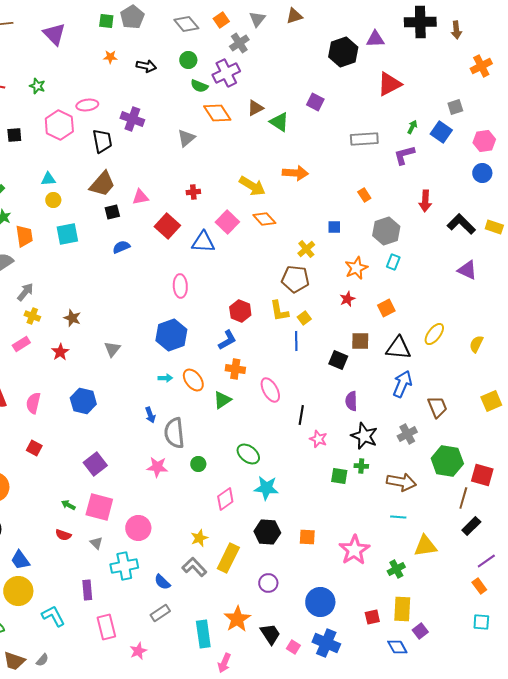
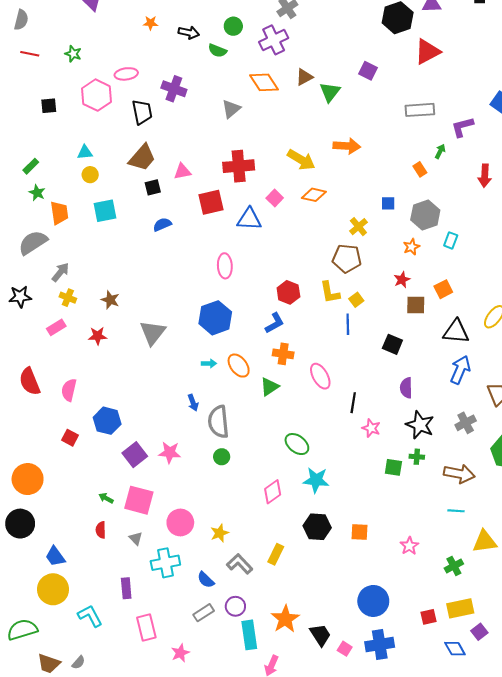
red triangle: (389, 84) -> (427, 52), moved
green semicircle: (199, 86) -> (217, 51), moved
green triangle: (279, 122) -> (330, 92), turned 35
green arrow: (412, 127) -> (440, 151), moved
red cross: (193, 192) -> (239, 166), size x2.0
orange diamond: (264, 219) -> (314, 195), turned -35
pink square: (227, 222) -> (275, 198), size x0.7
red square: (167, 226) -> (211, 202), turned 35
gray hexagon: (386, 231) -> (425, 215), moved
orange star: (356, 268) -> (411, 247), size x0.7
brown square: (360, 341) -> (416, 305), moved
gray triangle: (112, 349) -> (153, 333), size x1.5
red star: (60, 352) -> (98, 336), turned 30
blue hexagon: (83, 401) -> (107, 421), moved
green circle: (198, 464) -> (222, 457), moved
pink star: (157, 467) -> (170, 453), moved
red semicircle: (63, 535) -> (101, 530), turned 70
yellow star: (199, 538) -> (220, 533), moved
pink star: (354, 550) -> (409, 546), size x0.6
yellow rectangle: (228, 558) -> (276, 554), size x0.7
purple circle: (268, 583) -> (235, 606), moved
yellow rectangle: (402, 609) -> (460, 608), turned 75
blue cross: (326, 643) -> (380, 644), turned -32

